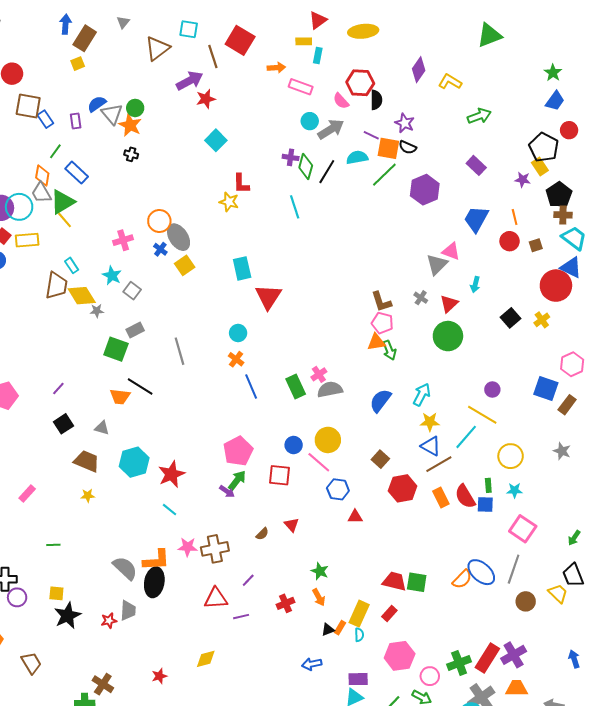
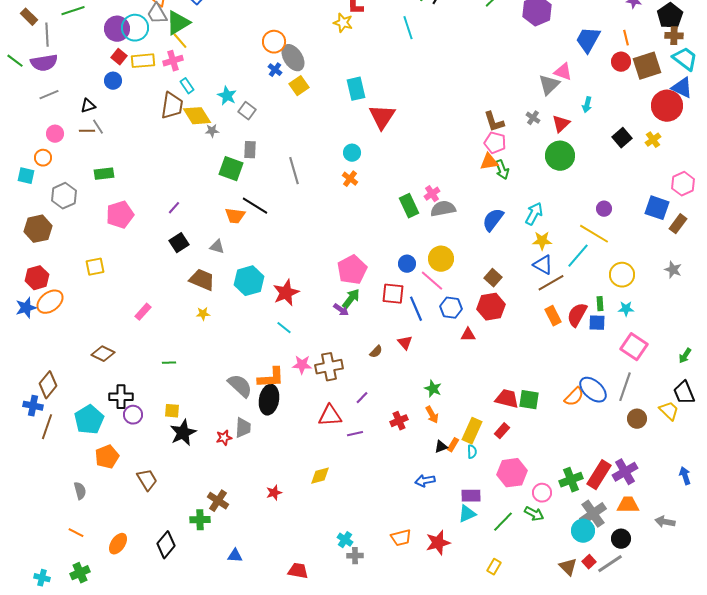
pink cross: (123, 240) -> (173, 61), moved
brown square: (536, 245) -> (647, 66), size x2.0
gray rectangle: (135, 330) -> (250, 150), turned -60
blue line: (251, 386) -> (416, 309), moved
red hexagon: (403, 488) -> (491, 307), moved
red semicircle: (465, 496) -> (577, 315), turned 60

